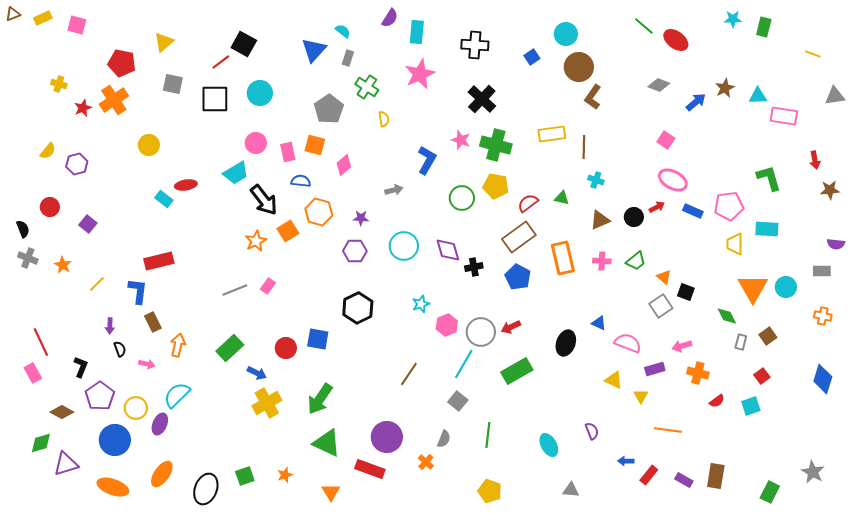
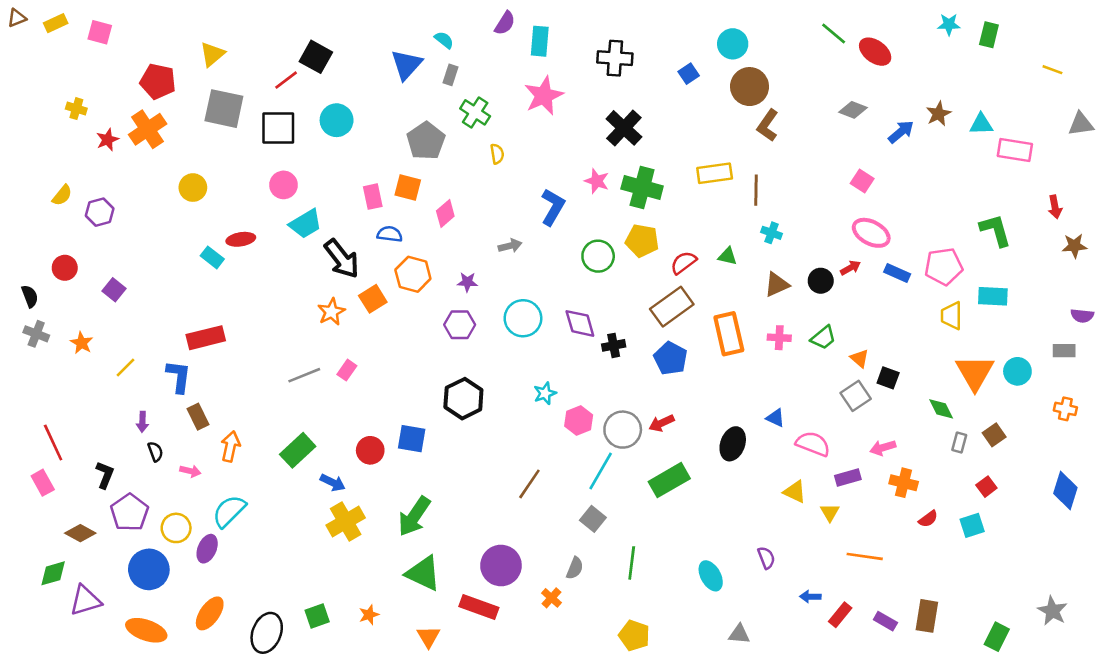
gray square: (173, 84) -> (224, 109), size x1.5
pink circle: (256, 143) -> (283, 185), moved

